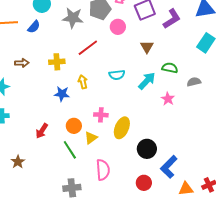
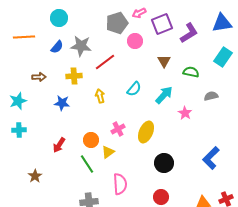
gray star: (73, 18) -> (81, 46), moved
blue semicircle: (34, 27) -> (57, 47), moved
green semicircle: (170, 68) -> (191, 72), moved
cyan semicircle: (117, 75) -> (134, 89), turned -42
blue star: (62, 94) -> (62, 103), moved
pink cross: (101, 115) -> (118, 129), turned -32
yellow ellipse: (122, 128) -> (146, 132), moved
blue L-shape: (169, 167) -> (211, 158), moved

